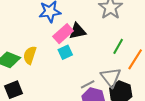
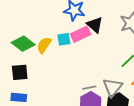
black triangle: (77, 31) -> (95, 25), moved, turned 36
cyan square: (65, 52) -> (64, 39), moved

